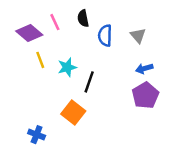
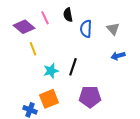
cyan star: (67, 67) -> (51, 71), moved
purple pentagon: (145, 95) -> (90, 97), moved, turned 30
orange square: (73, 113) -> (49, 99), moved, turned 30

